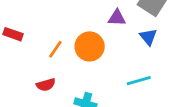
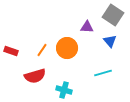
red rectangle: (13, 34) -> (11, 51), moved
red semicircle: (46, 85) -> (35, 76), size x1.5

